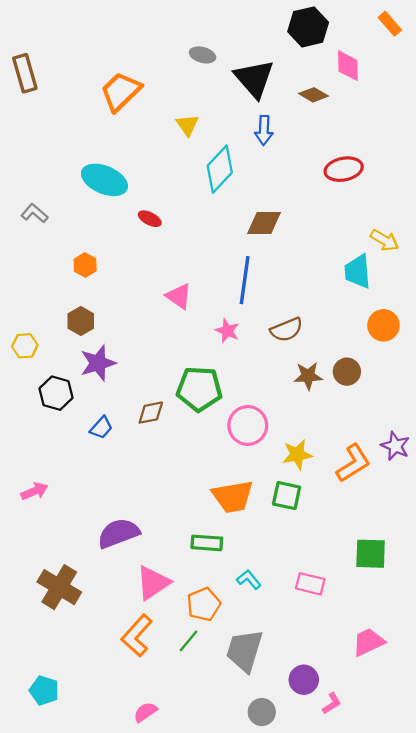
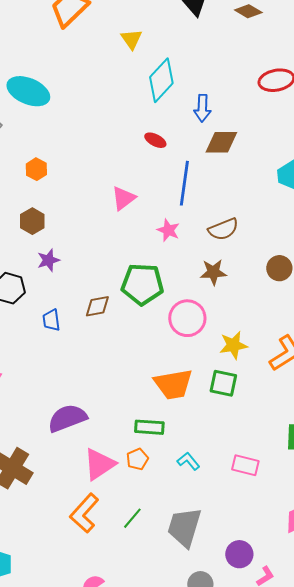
blue arrow: (264, 130) -> (202, 108), moved
cyan ellipse: (104, 180) -> (28, 91), moved
red ellipse: (150, 219) -> (155, 140), moved
brown diamond: (264, 223) -> (221, 142), moved
pink triangle: (179, 296) -> (123, 198), turned 48
purple star: (98, 363) -> (48, 260), size x0.7
brown star: (308, 376) -> (213, 272), moved
blue trapezoid: (101, 428) -> (51, 320), turned 130
orange pentagon: (204, 604) -> (137, 459), moved, size x0.7

